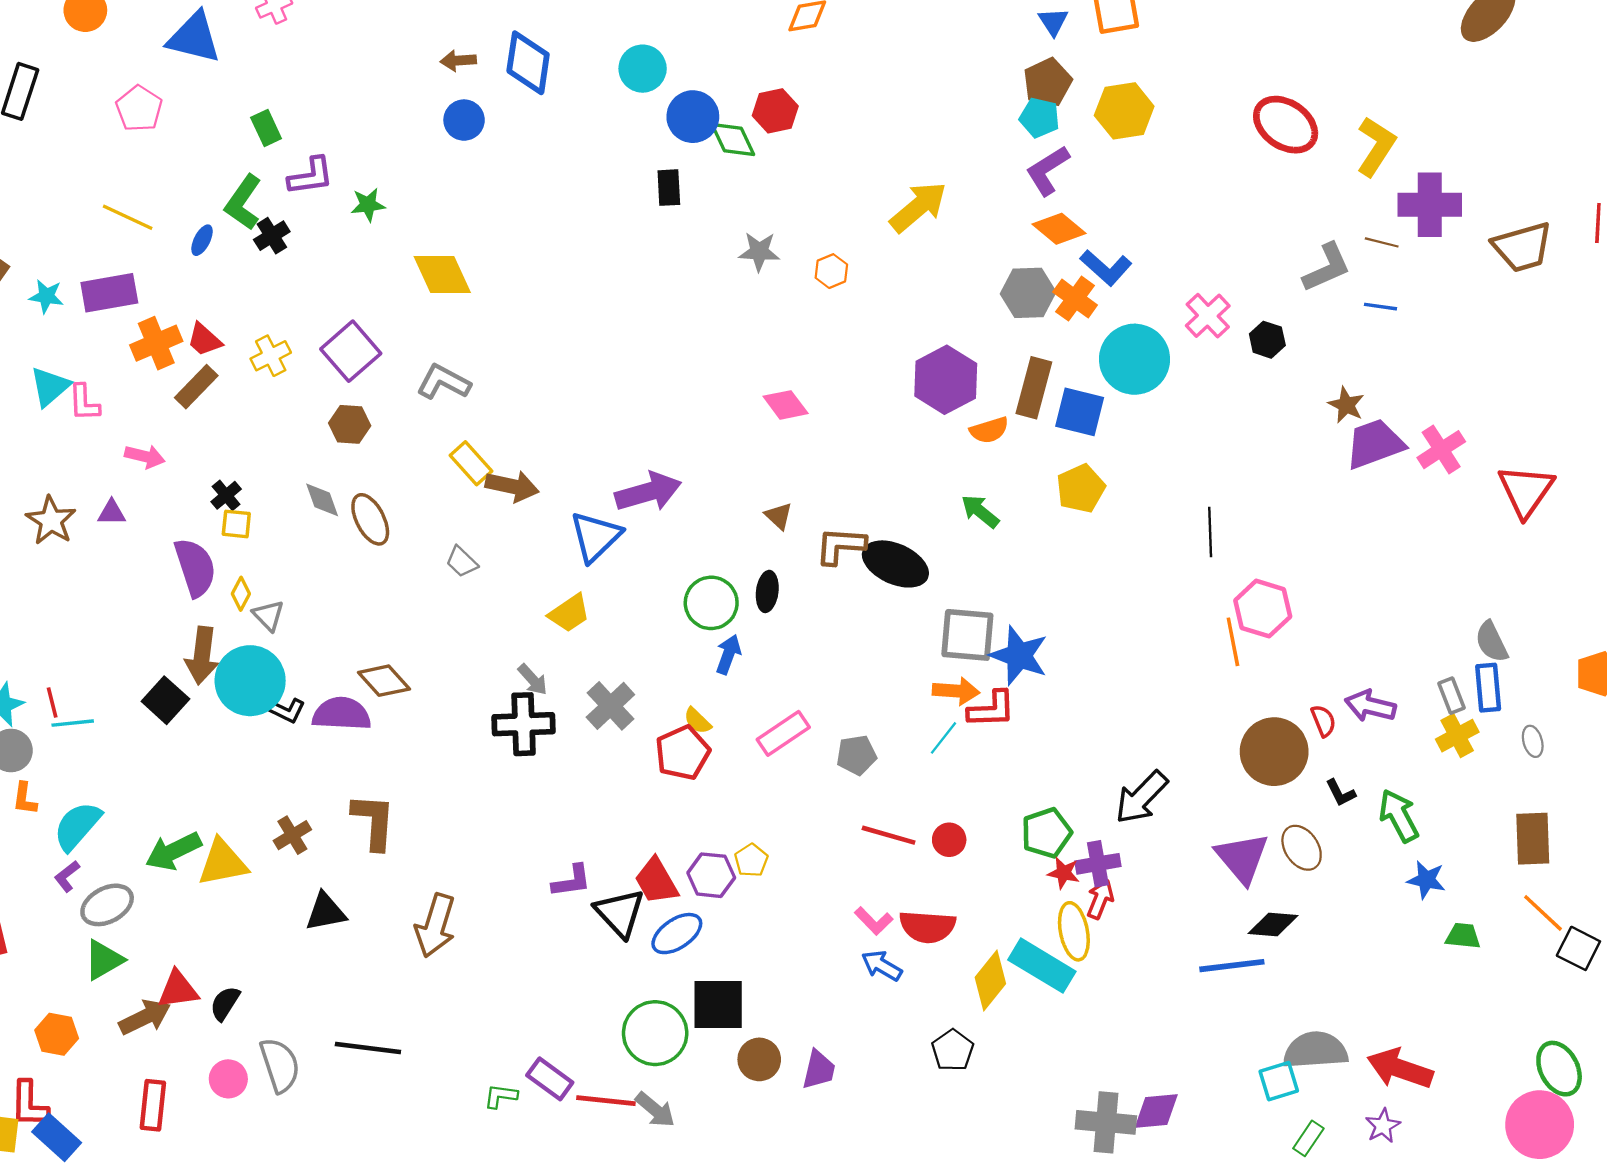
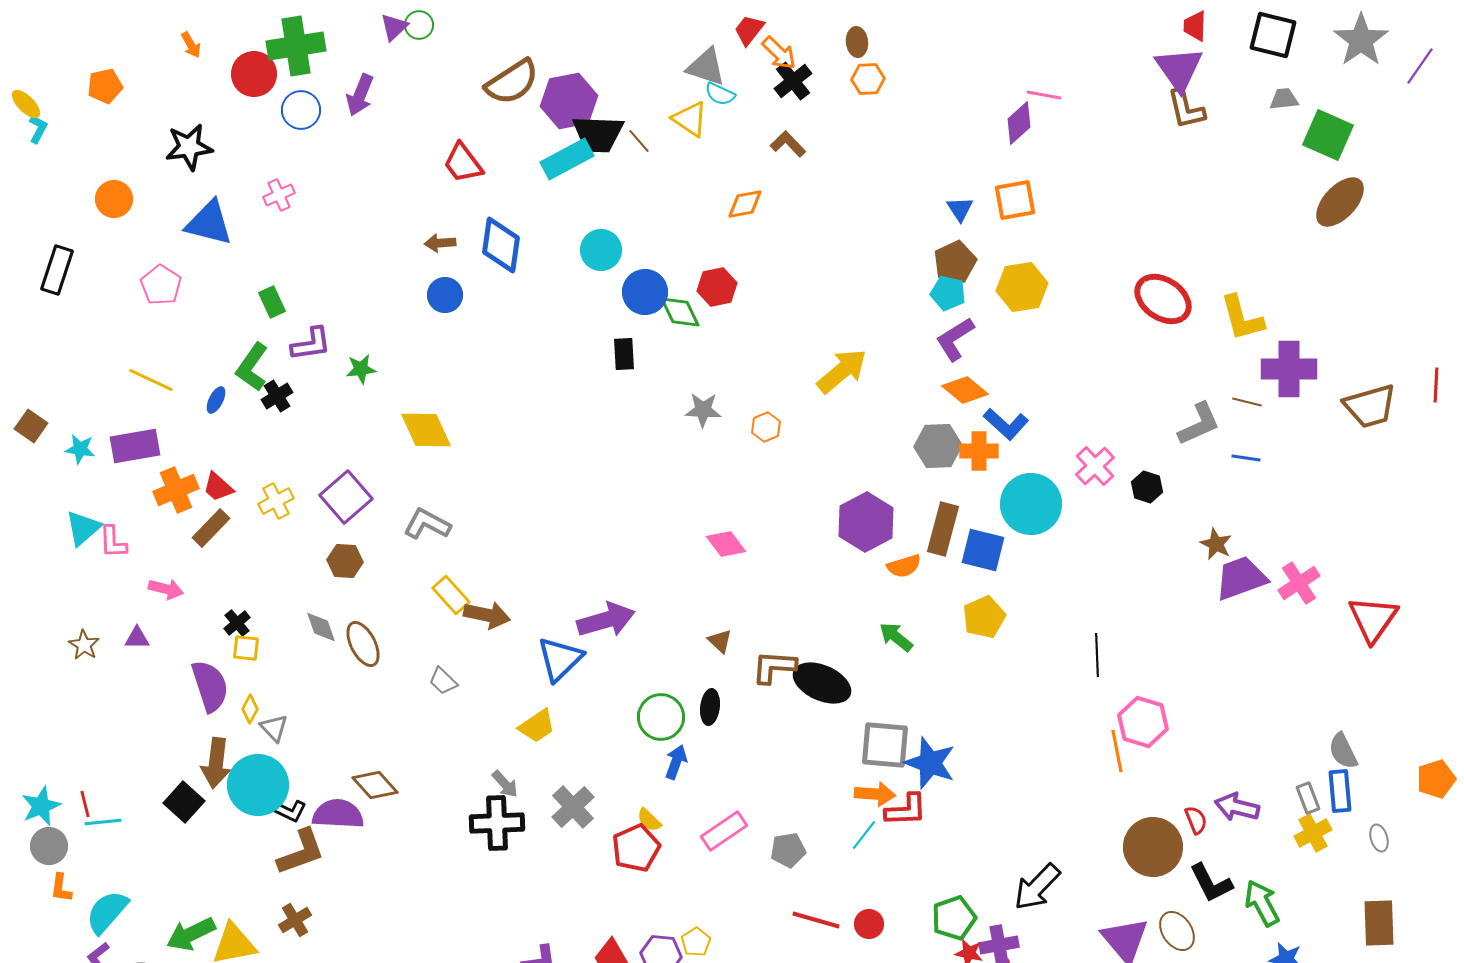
yellow L-shape: (1376, 146) -> (1242, 318), turned 132
orange cross: (1075, 299) -> (979, 451), turned -36
brown star: (51, 521) -> (84, 645), size x0.7
black L-shape: (1340, 793) -> (1211, 883), size x1.6
brown L-shape: (374, 821) -> (301, 852), moved, turned 66

